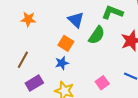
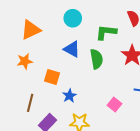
green semicircle: (97, 35) -> (96, 59), turned -30
orange square: (66, 43) -> (52, 77), moved

